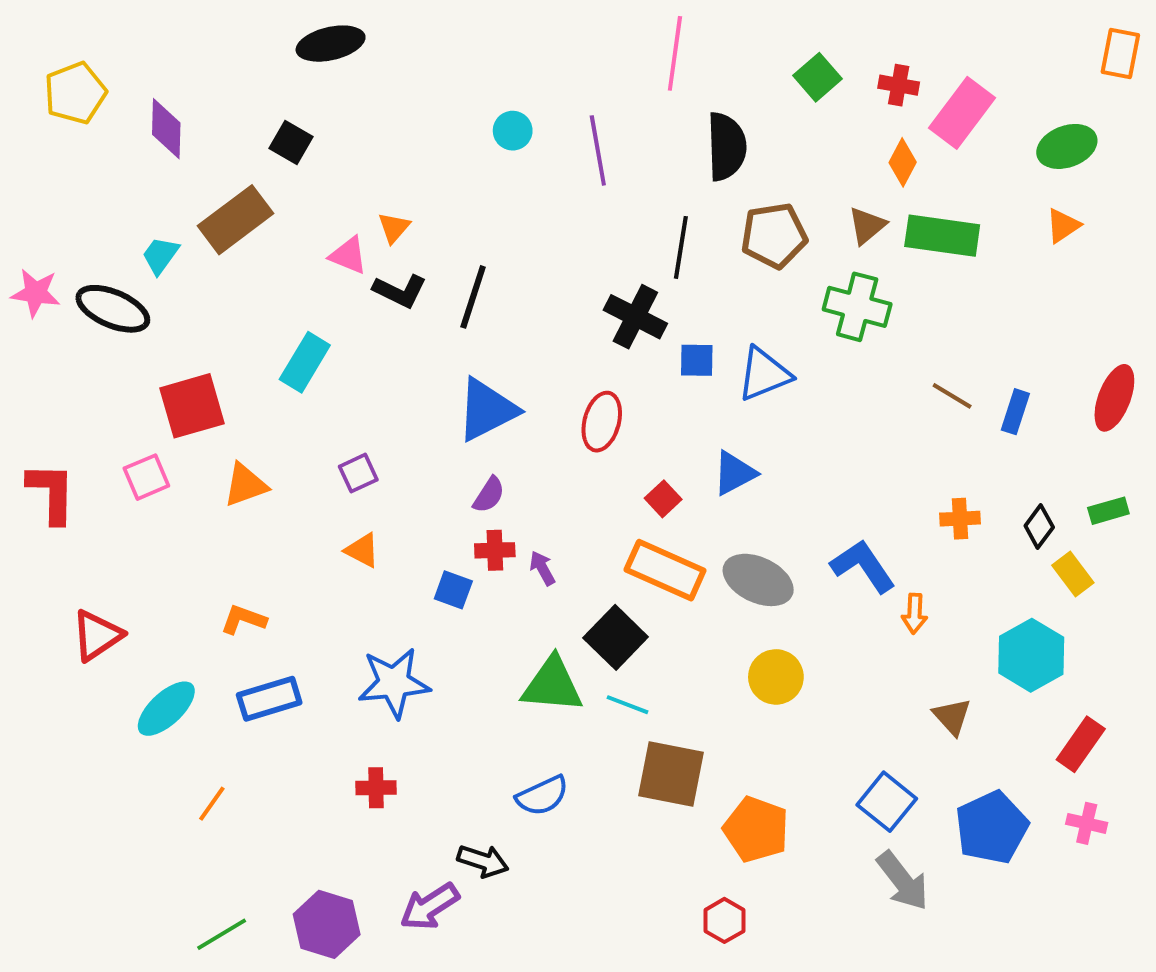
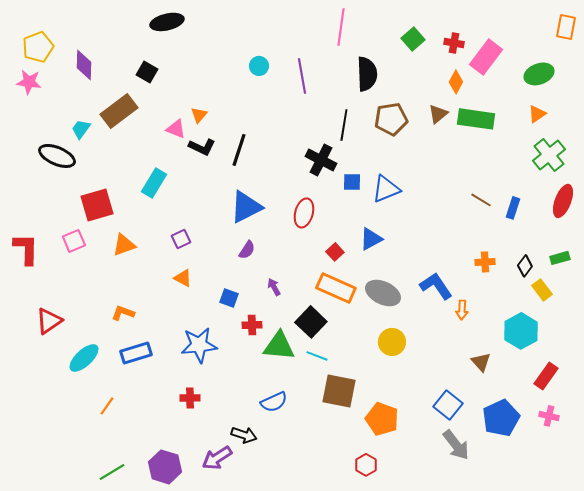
pink star: (36, 293) -> (29, 82), moved
green cross: (857, 307) -> (549, 155), moved, turned 36
red cross: (495, 550) -> (252, 325), moved

